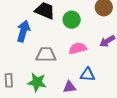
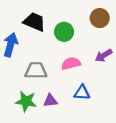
purple triangle: (69, 87) -> (50, 101), moved

